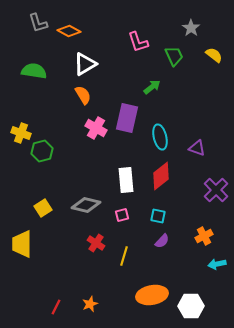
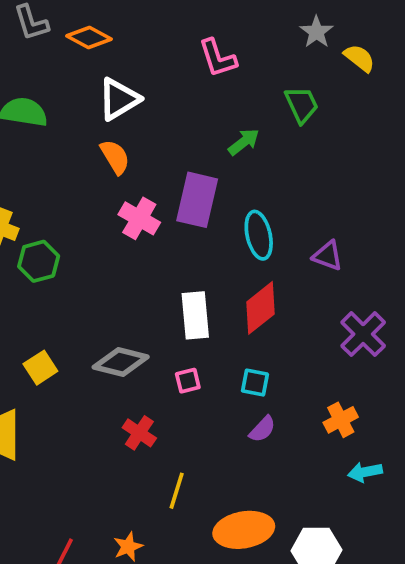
yellow semicircle: (214, 55) -> (359, 58), moved
green trapezoid: (174, 56) -> (302, 105), moved
yellow line: (124, 256) -> (177, 491), moved

